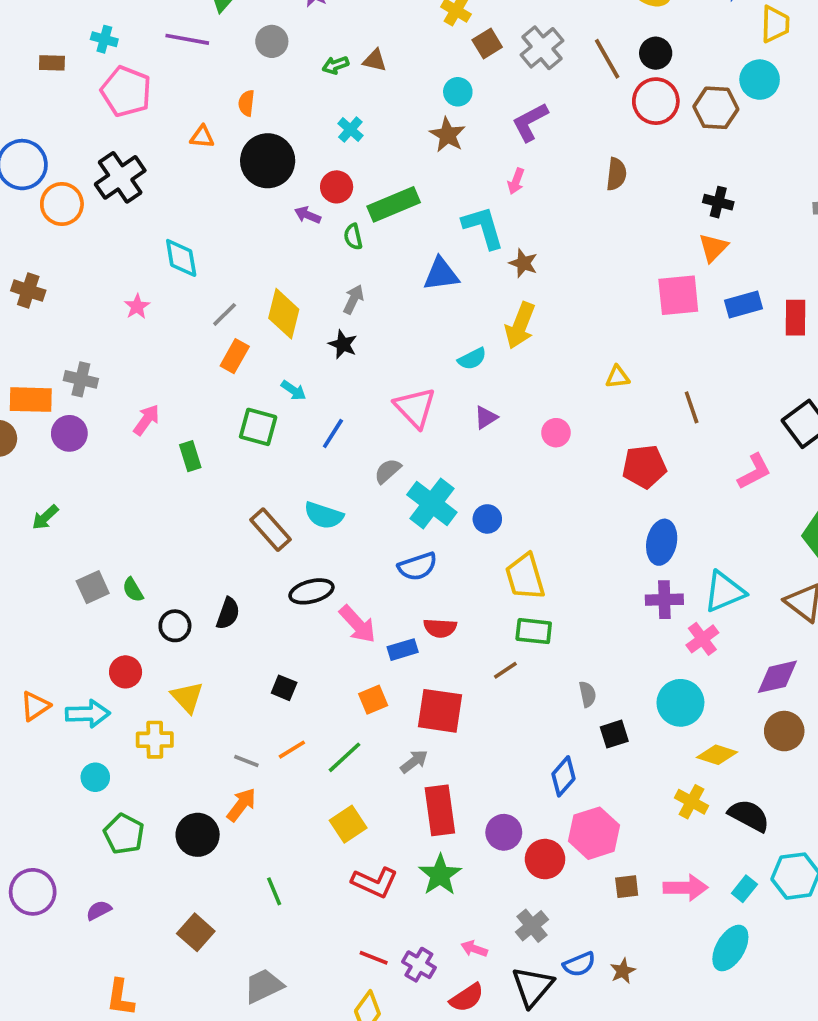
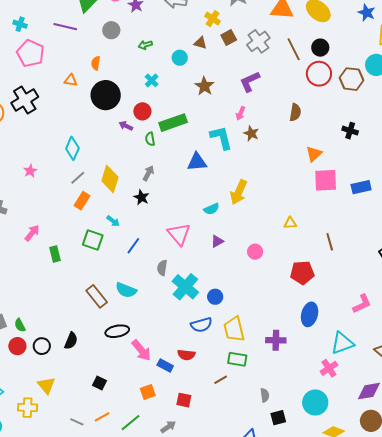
brown triangle: (375, 60) -> (200, 43), moved
cyan circle: (458, 92) -> (180, 58), moved
orange triangle: (713, 248) -> (314, 154), moved
cyan diamond: (181, 258) -> (72, 148), moved, turned 30
brown star: (523, 263) -> (251, 133), moved
gray semicircle: (388, 471) -> (162, 268), turned -42
pink L-shape: (754, 472) -> (362, 304), moved
blue semicircle: (417, 566) -> (201, 325), moved
purple cross: (664, 600) -> (276, 340), moved
blue rectangle: (403, 650) -> (165, 366), turned 42
red circle: (126, 672) -> (17, 346), moved
red square: (440, 711) -> (184, 400), size x0.6

